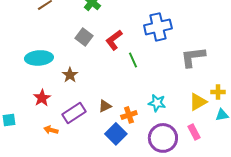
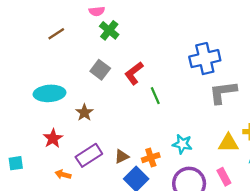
blue cross: (158, 27) -> (205, 59), moved
yellow triangle: (198, 102) -> (228, 143), turned 30
brown triangle: (105, 106) -> (122, 156), moved

